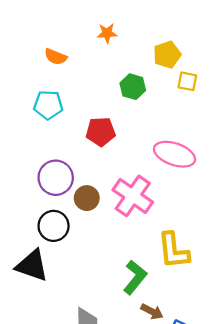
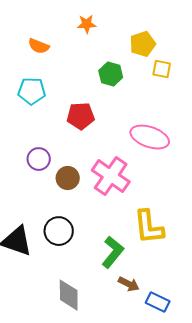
purple circle: (56, 178) -> (39, 159), size x0.7
black circle: (54, 226) -> (59, 231), moved

